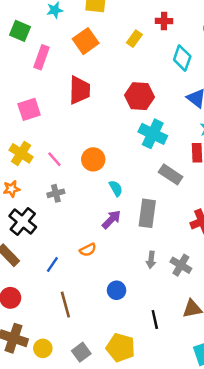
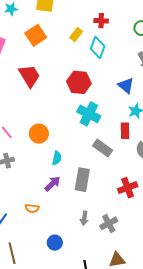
cyan diamond: (182, 58) -> (98, 47), moved
red trapezoid: (80, 90) -> (29, 76), turned -35
cyan semicircle: (116, 188) -> (57, 158), turned 40
orange semicircle: (88, 250) -> (32, 208), turned 32
gray cross: (181, 265) -> (109, 223), turned 30

